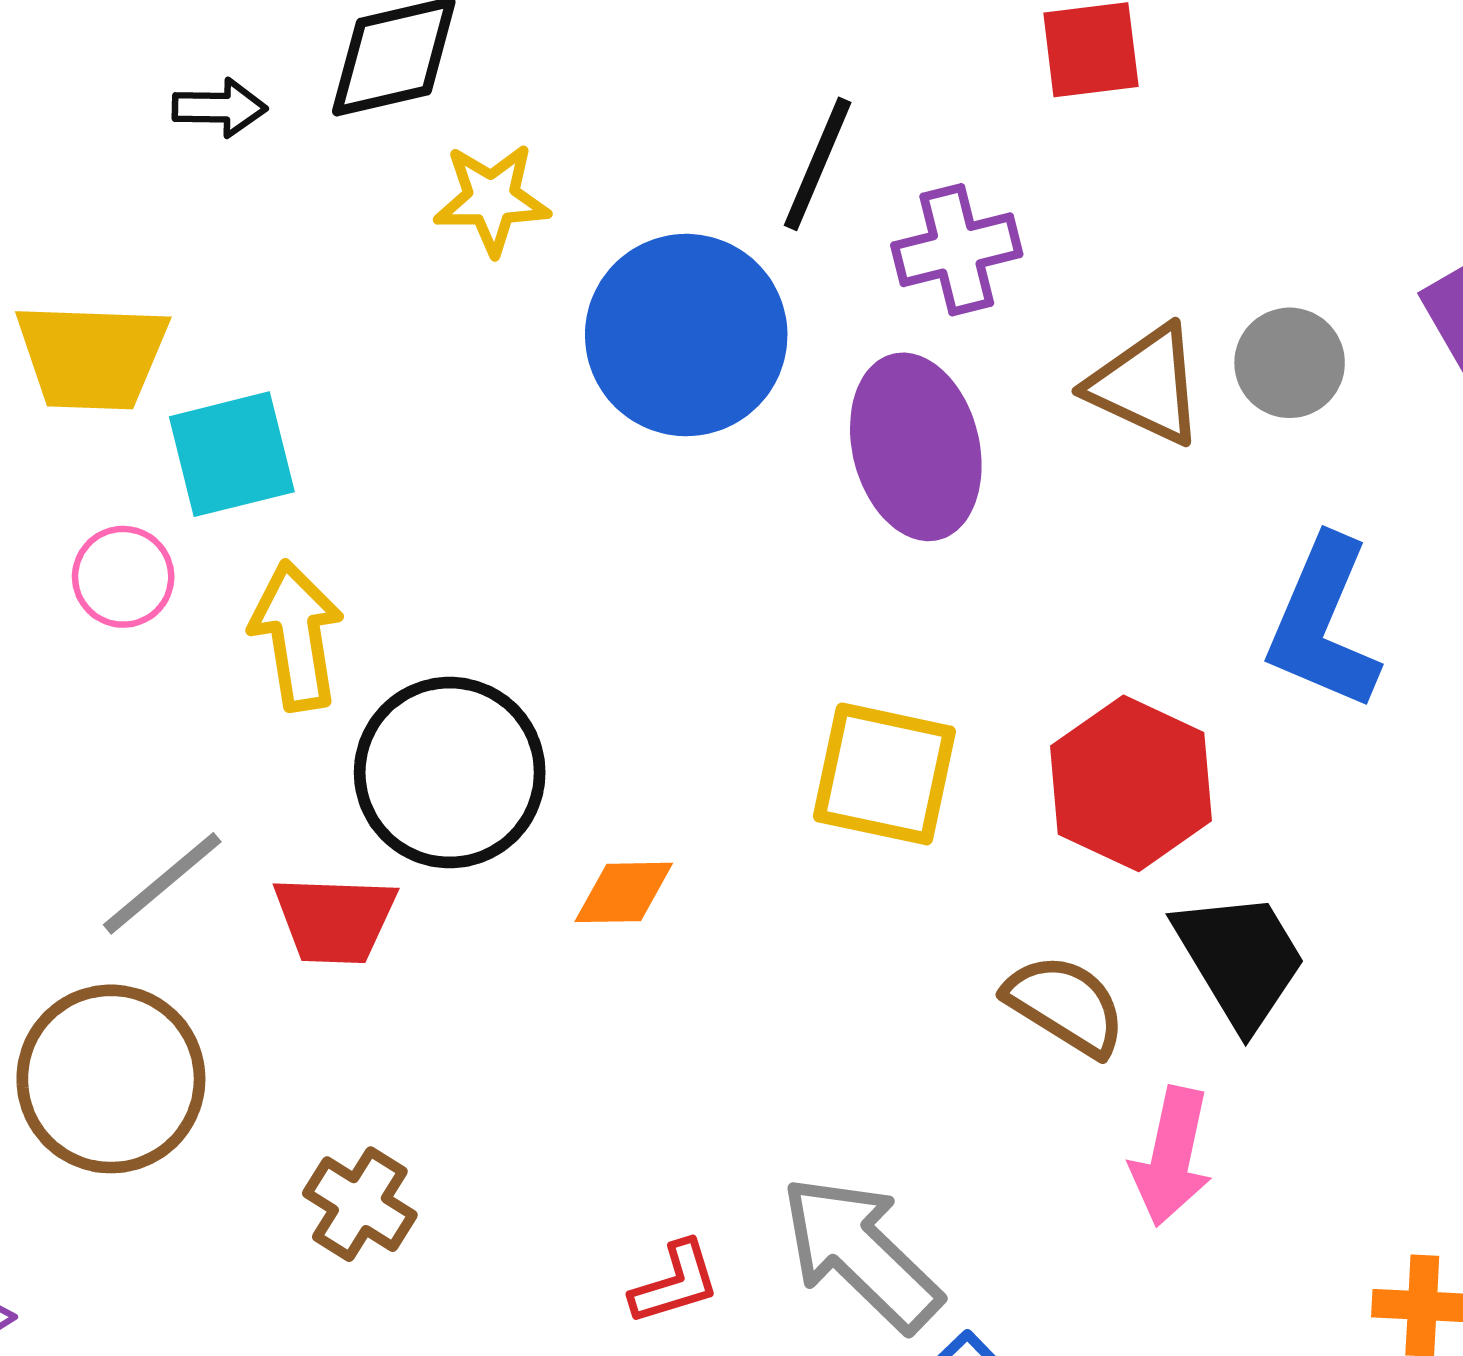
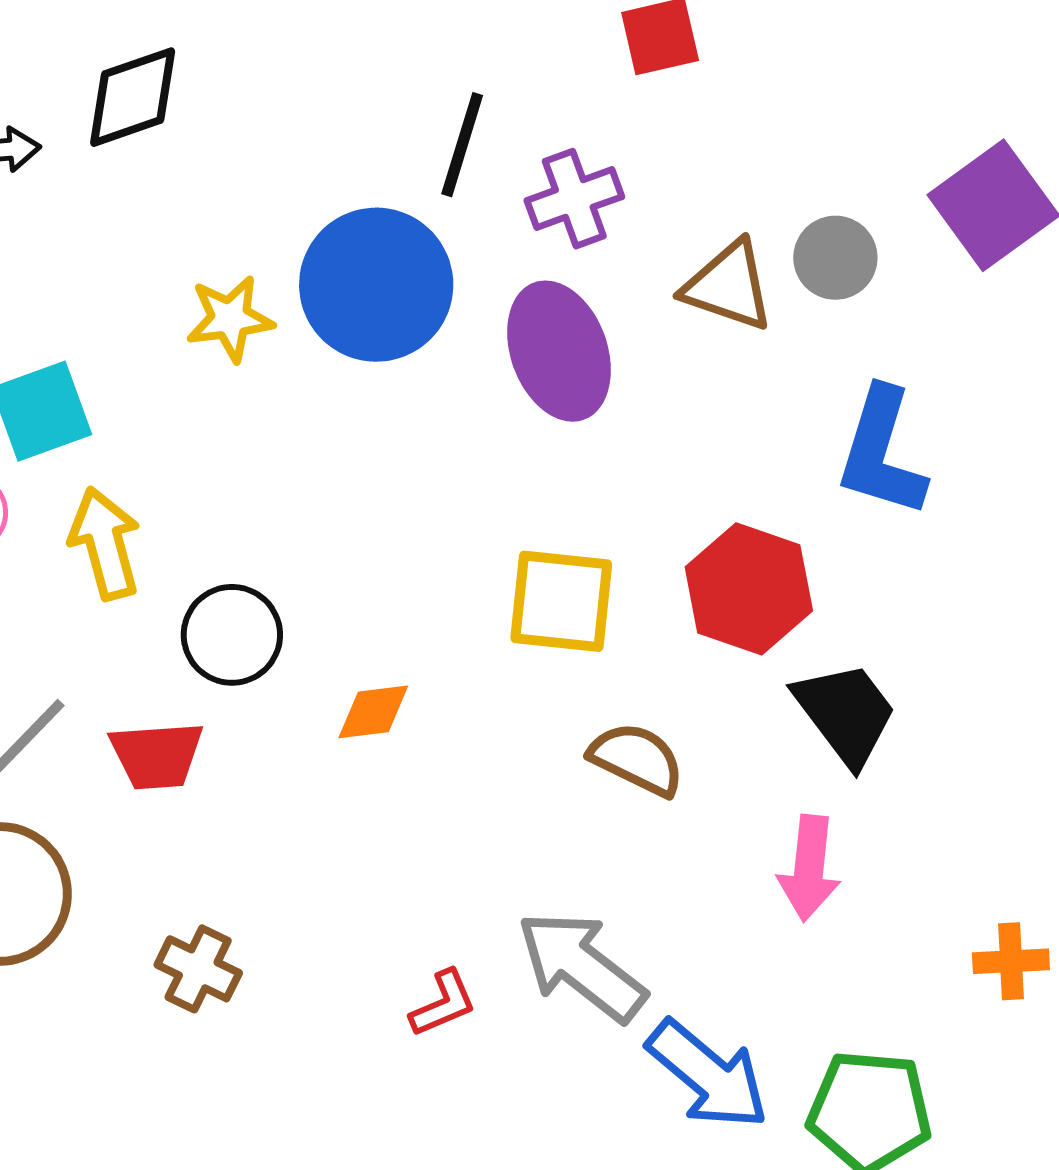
yellow star: (492, 199) -> (230, 319), moved
black circle: (450, 773) -> (232, 635), size x0.7
brown semicircle: (1065, 1005) -> (637, 759), moved

